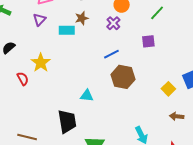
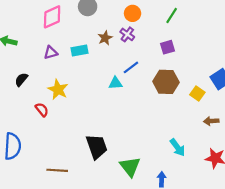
brown star: (82, 18) -> (105, 38), moved
purple triangle: (39, 20) -> (51, 53), moved, turned 40
brown hexagon: (123, 77) -> (166, 82), moved
cyan triangle: (87, 96) -> (115, 83), moved

